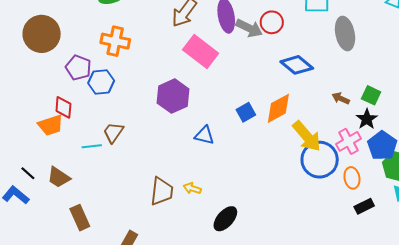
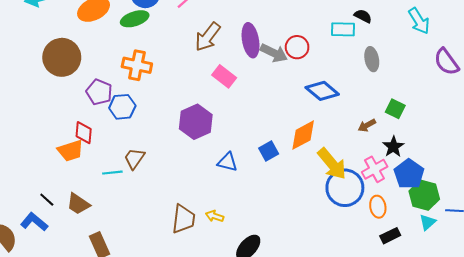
gray ellipse: (345, 34) -> (372, 59), size x0.7
pink rectangle: (201, 52) -> (224, 76), size x0.7
green square: (371, 95) -> (395, 109), moved
brown arrow: (341, 98) -> (367, 125), turned -54
blue square: (246, 112) -> (269, 151), moved

